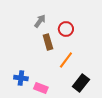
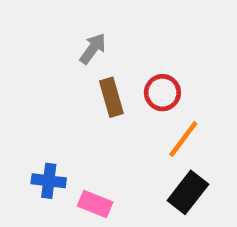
red circle: (66, 29) -> (162, 93), moved
orange line: (66, 60) -> (183, 139), moved

